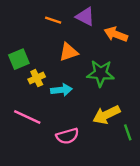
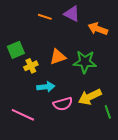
orange triangle: (69, 52) -> (58, 57), moved
cyan arrow: (61, 90) -> (46, 87), moved
pink line: (27, 117) -> (23, 115), moved
pink semicircle: (67, 136) -> (63, 104), moved

